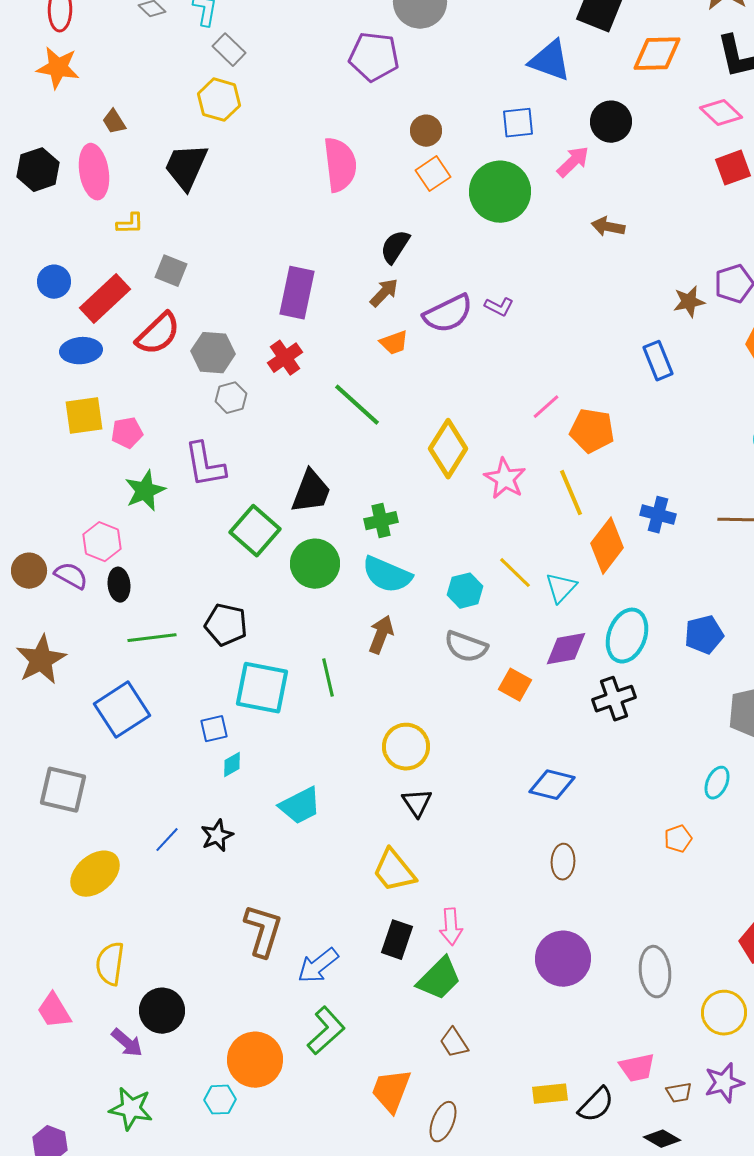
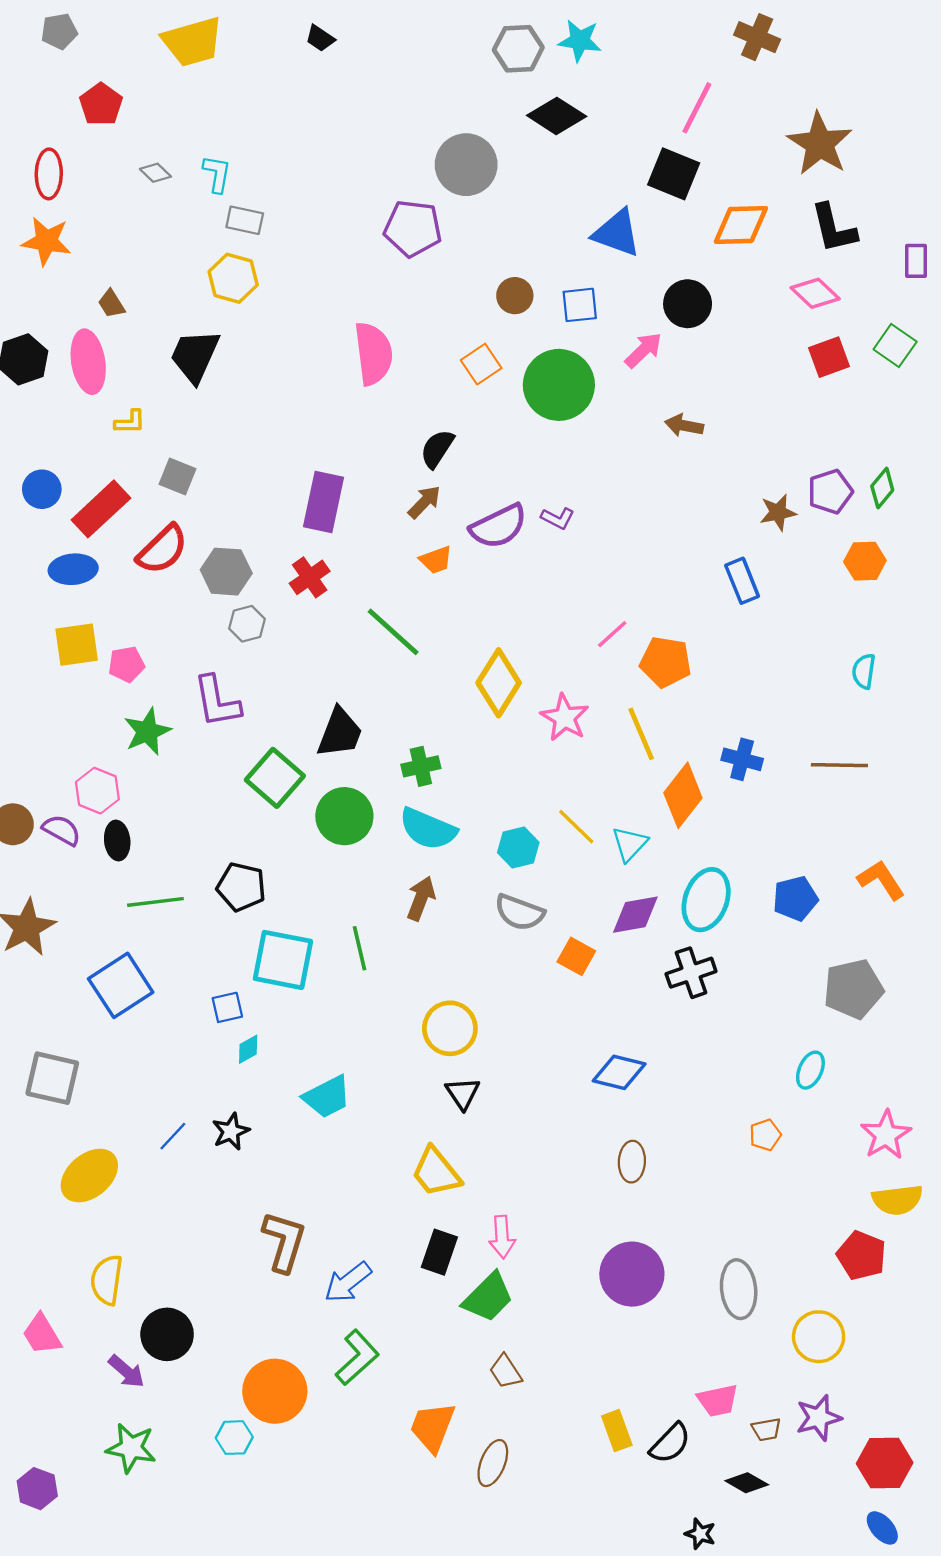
gray rectangle: (229, 50) -> (245, 220), turned -32
brown circle: (426, 131) -> (515, 296), moved
yellow rectangle: (550, 1094) -> (617, 1431), turned 76

